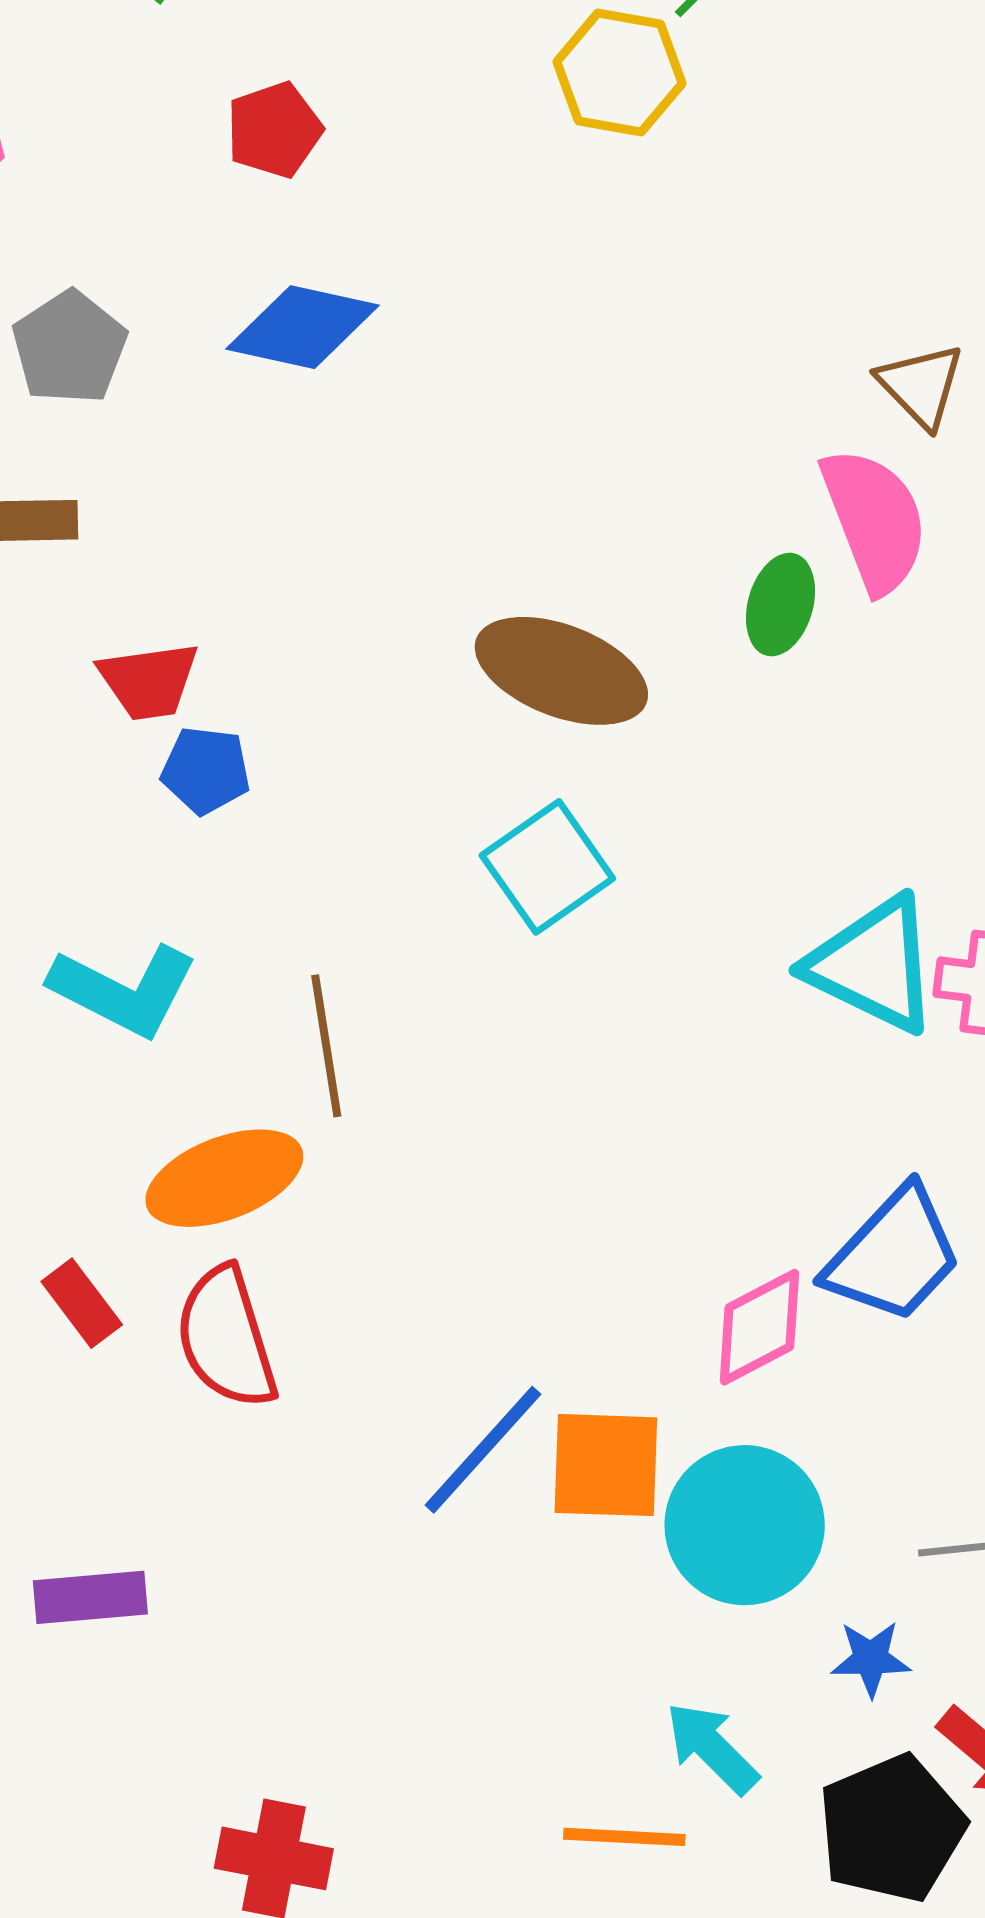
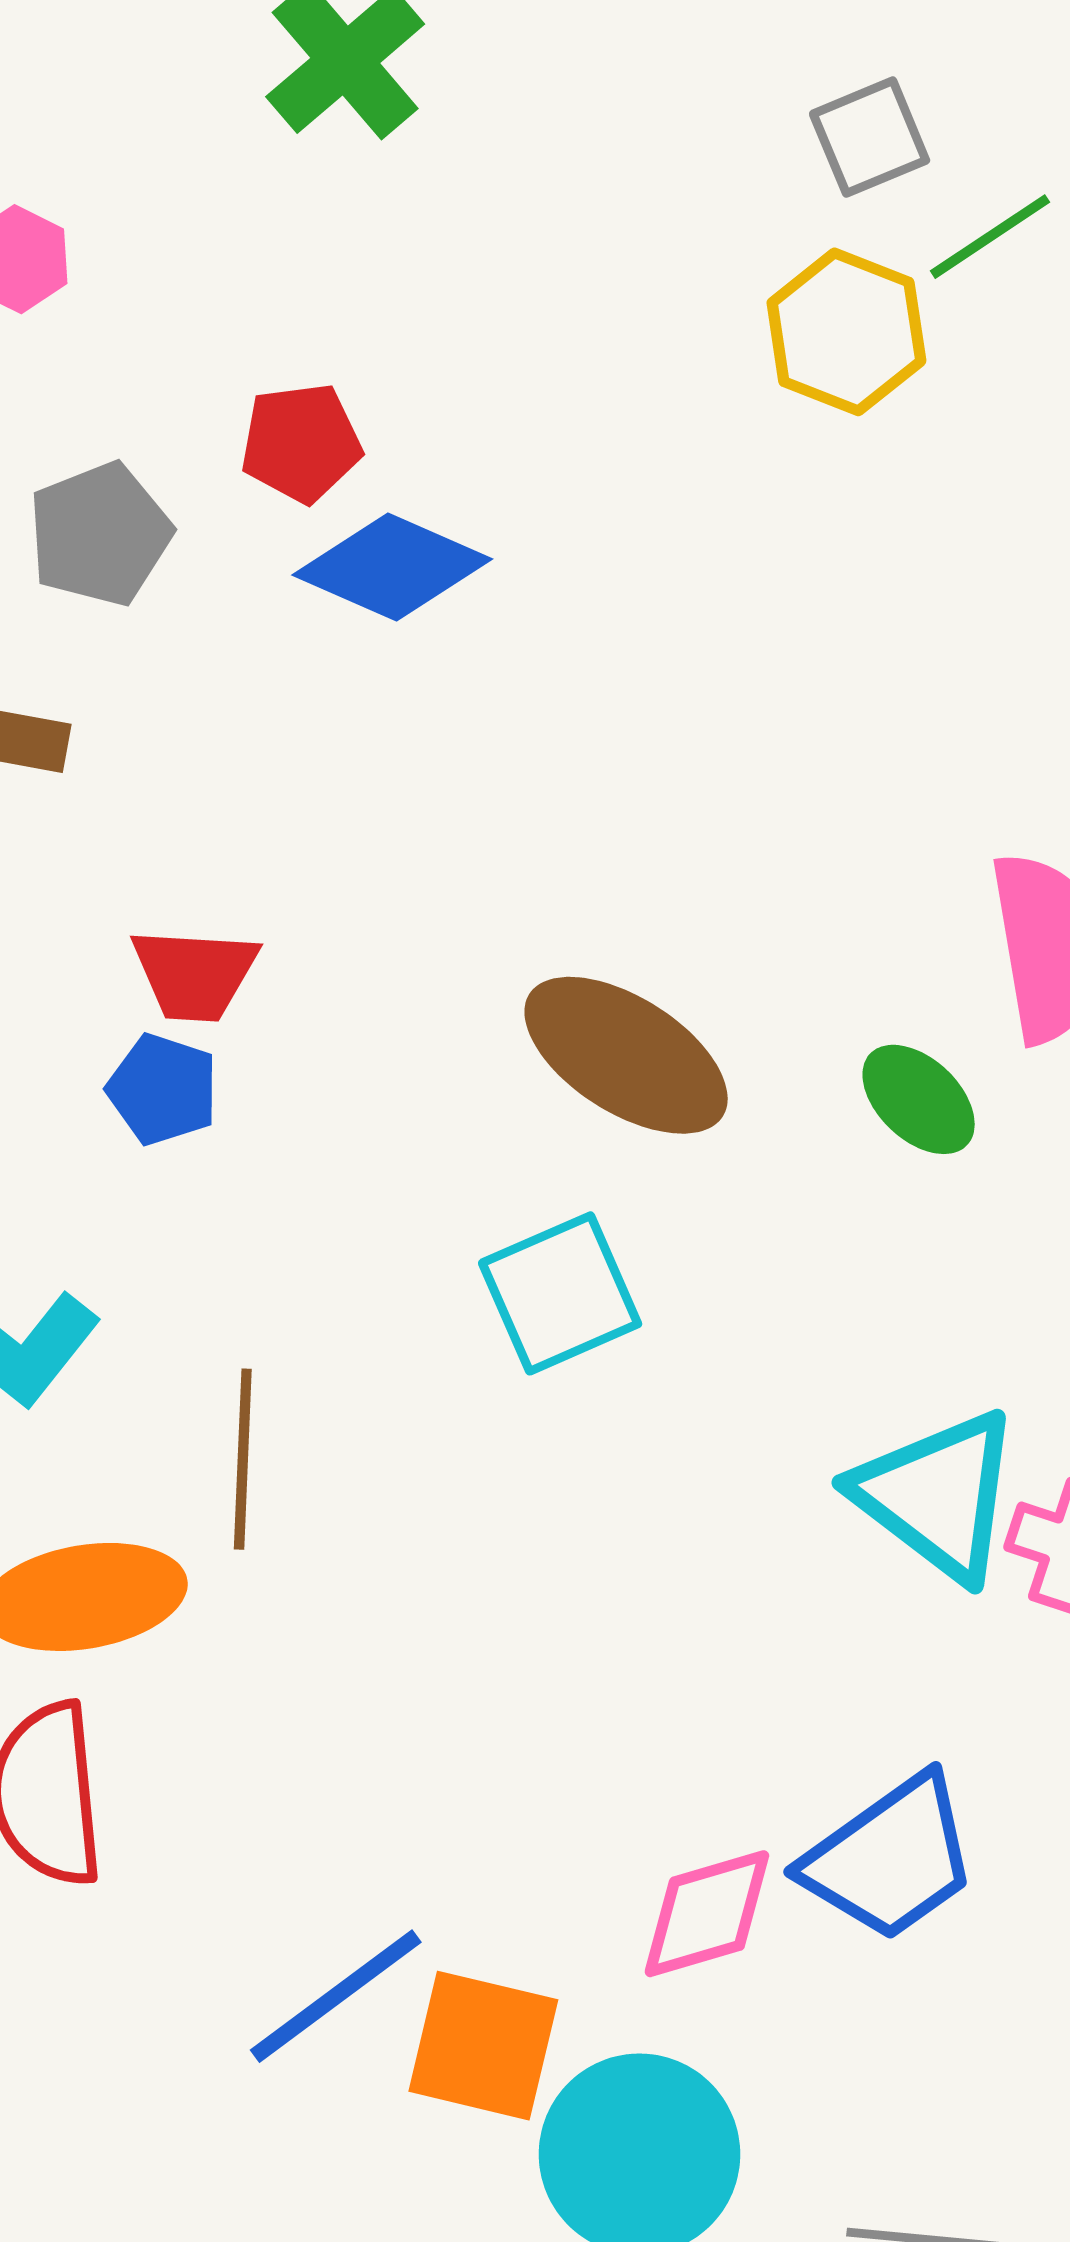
red pentagon: (274, 130) -> (301, 443), moved
green ellipse: (780, 605) -> (919, 1099), moved, turned -74
red trapezoid: (149, 681) -> (195, 974), moved

